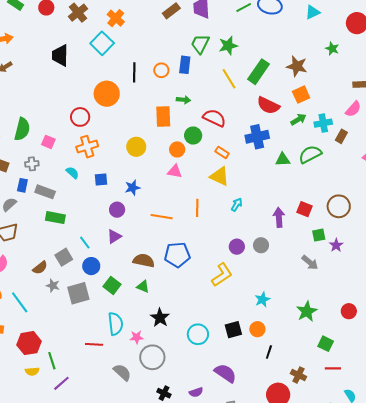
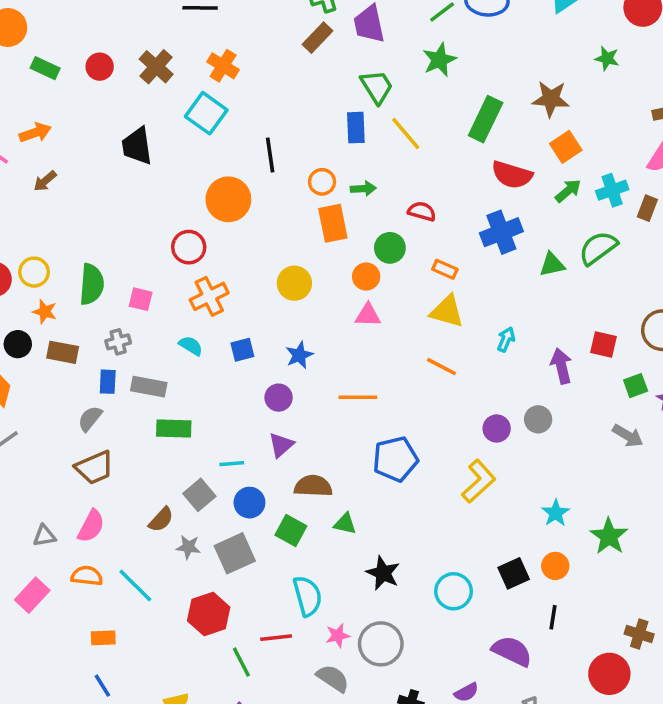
green trapezoid: (200, 44) -> (377, 87), turned 130
green star: (228, 46) -> (439, 60), moved
orange circle: (161, 70) -> (322, 182), moved
yellow line: (229, 79) -> (406, 133), moved
red semicircle: (214, 118) -> (422, 211), size x0.7
cyan arrow: (237, 205) -> (506, 339), moved
orange line: (197, 208) -> (441, 367), moved, turned -54
cyan line: (85, 243) -> (232, 464), turned -48
brown semicircle: (144, 261) -> (313, 486), moved
green star: (307, 311) -> (609, 536), moved
pink star: (137, 337) -> (338, 636), moved
red hexagon: (29, 343) -> (209, 614), moved
black line: (269, 352) -> (553, 617), moved
green line: (52, 361) -> (241, 662), moved

